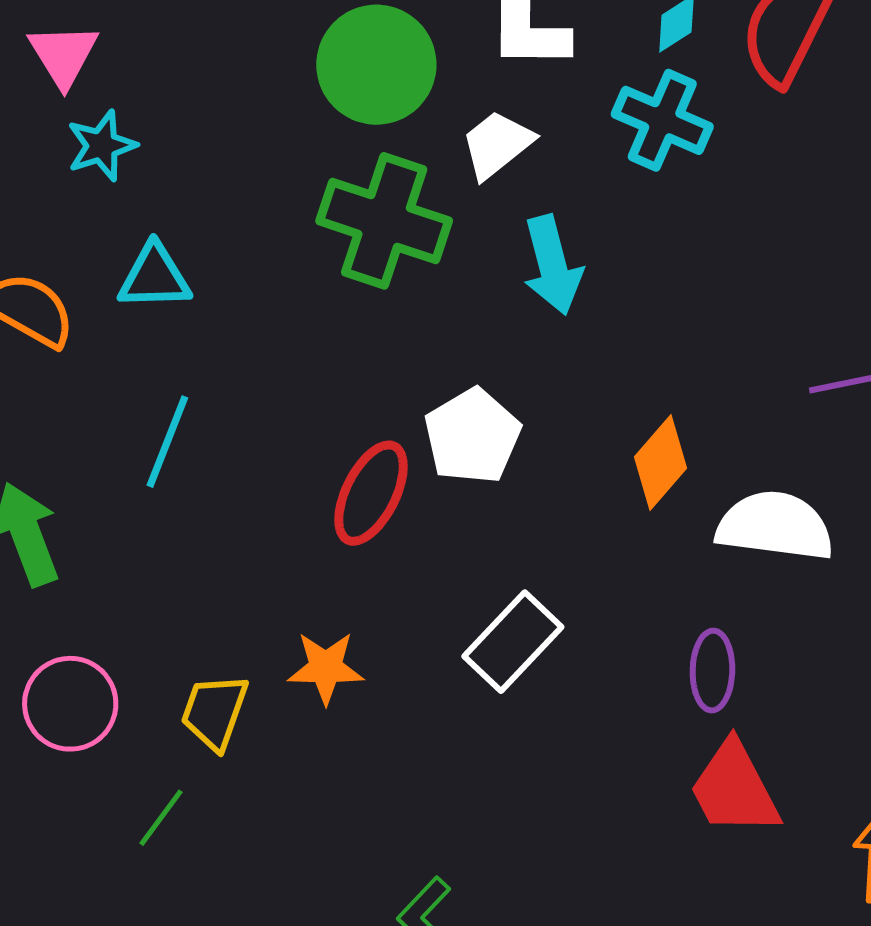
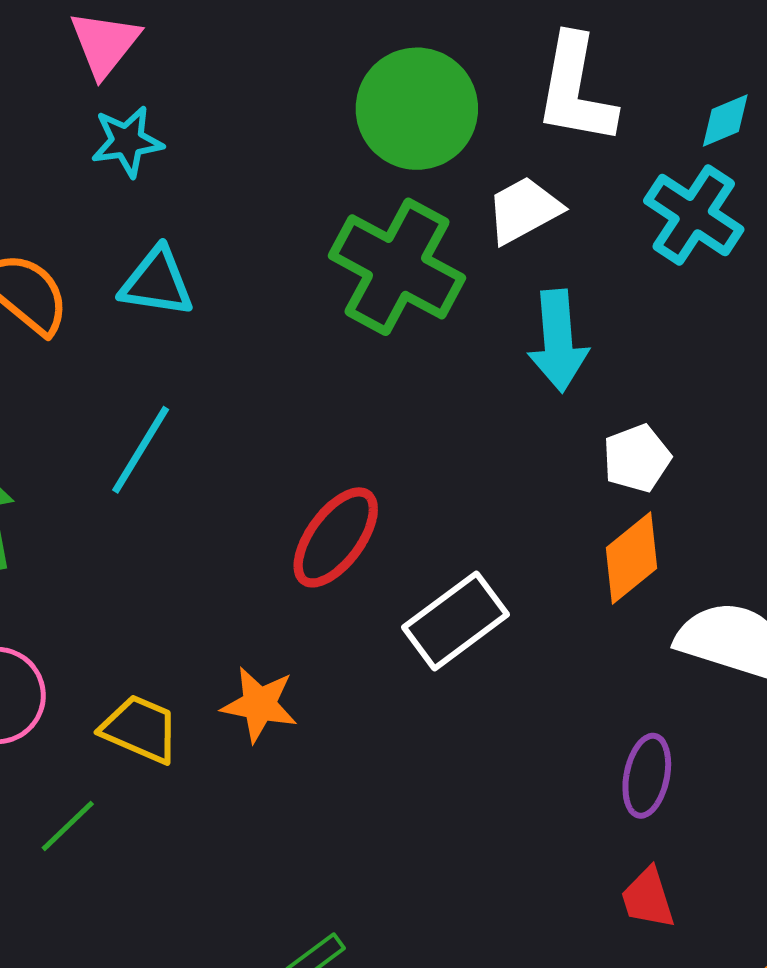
white pentagon: (472, 436) -> (637, 458), moved, size x0.7
white rectangle: (513, 642) -> (456, 621), moved
yellow trapezoid: (215, 712) -> (140, 729), turned 84
red trapezoid: (734, 789) -> (648, 898), size x0.6

